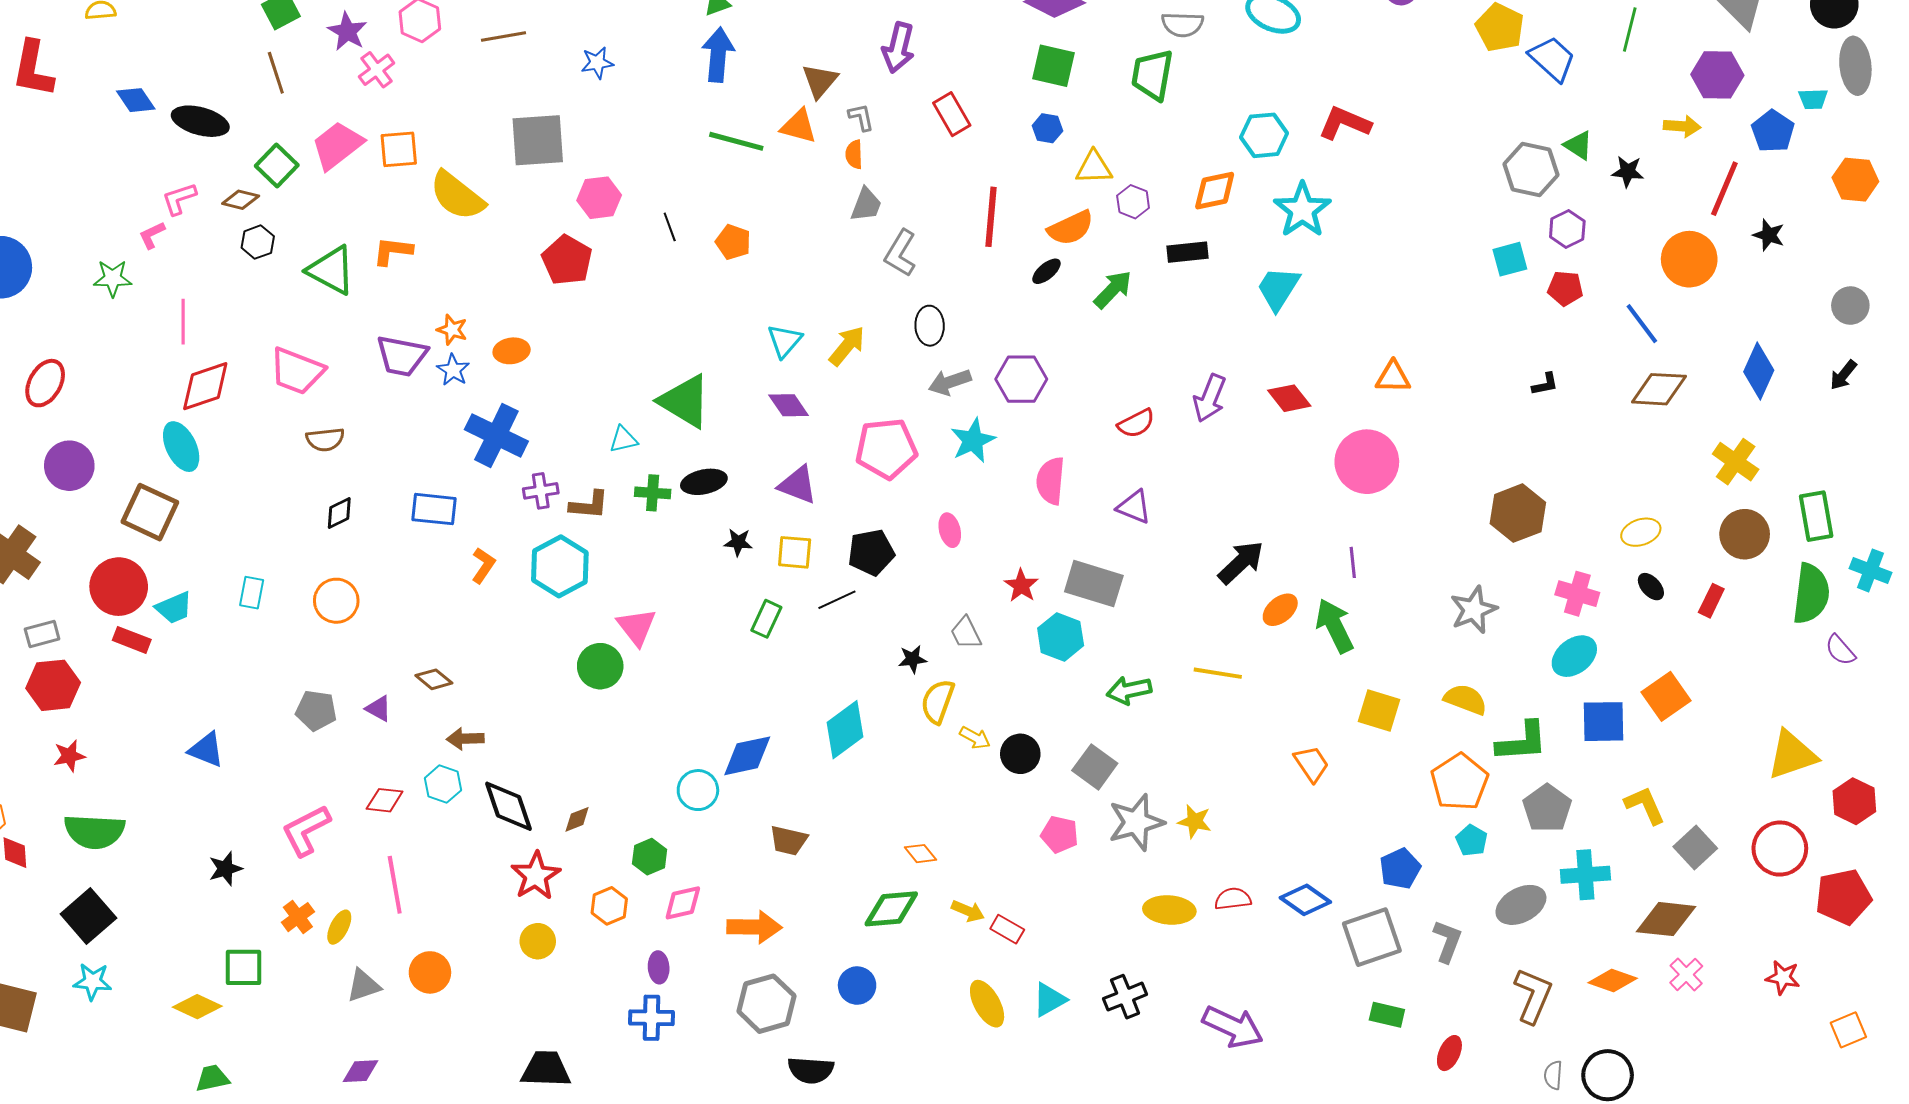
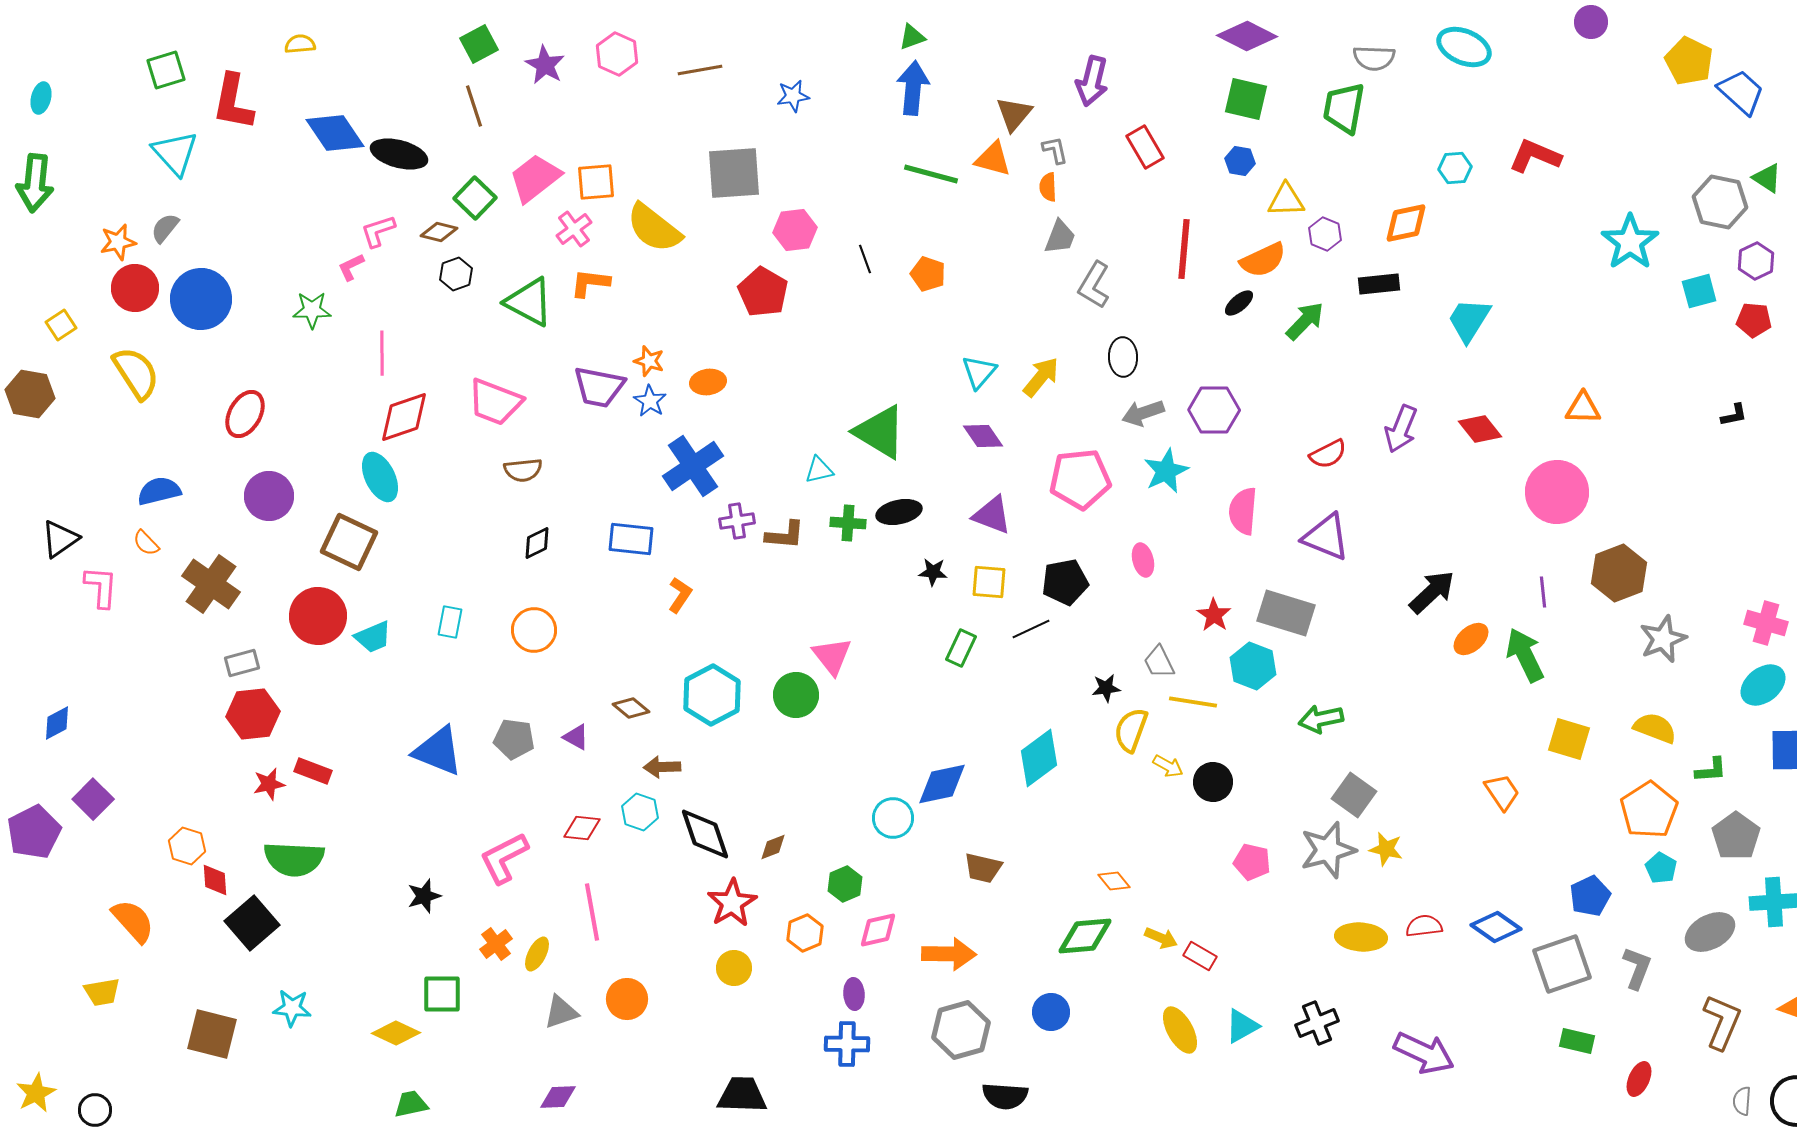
pink cross: (377, 70) -> (574, 229), moved
blue diamond: (136, 100) -> (335, 133), size x1.5
cyan hexagon: (1264, 135) -> (1455, 168), size x0.7
cyan star: (1302, 210) -> (1630, 242), moved
blue cross: (496, 435) -> (693, 466), turned 30
purple triangle: (1134, 507) -> (1326, 537), size x1.4
brown hexagon: (1518, 513) -> (1619, 573), moved
cyan hexagon: (560, 566) -> (712, 695), moved
red rectangle: (132, 640) -> (313, 771), moved
yellow line: (1218, 673) -> (1193, 702), moved
green L-shape: (1522, 742) -> (1711, 770), size x0.6
blue triangle: (206, 750) -> (438, 751), moved, size x1.4
gray square: (1095, 767) -> (1354, 795), moved
black square: (88, 916) -> (252, 923), moved

